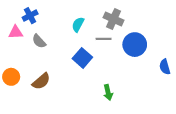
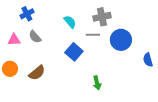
gray cross: (114, 19) -> (102, 17), turned -36
cyan semicircle: (78, 24) -> (70, 22), turned 112
pink triangle: (16, 32) -> (14, 40), moved

